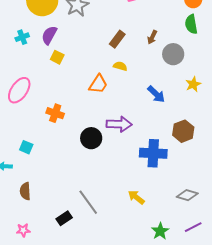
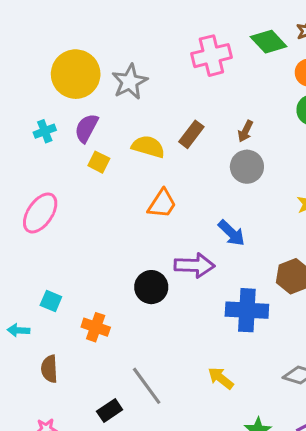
gray circle: (173, 54) -> (247, 167), moved
yellow semicircle: (120, 66) -> (148, 147), moved, size x1.5
blue arrow: (156, 94) -> (232, 233), moved
orange cross: (55, 113) -> (96, 327), moved

